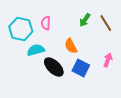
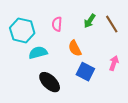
pink semicircle: (46, 23) -> (57, 24), moved
black ellipse: (54, 67) -> (50, 82), moved

